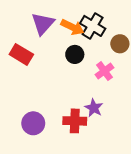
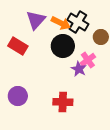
black circle: (75, 54) -> (63, 46), size x1.5
purple star: (94, 108) -> (79, 69), moved
purple circle: (33, 123) -> (18, 96), moved

